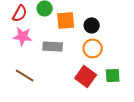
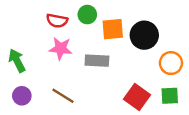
red semicircle: (20, 13) -> (57, 21), turned 72
black circle: (92, 25) -> (144, 35), size x1.5
orange circle: (93, 48) -> (171, 63), moved

